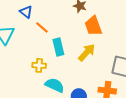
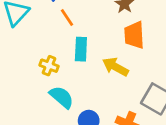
yellow arrow: (87, 52) -> (115, 67), turned -120

